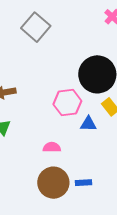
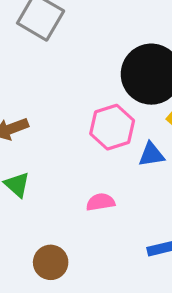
brown circle: (53, 183) -> (51, 262), moved, size x0.7

